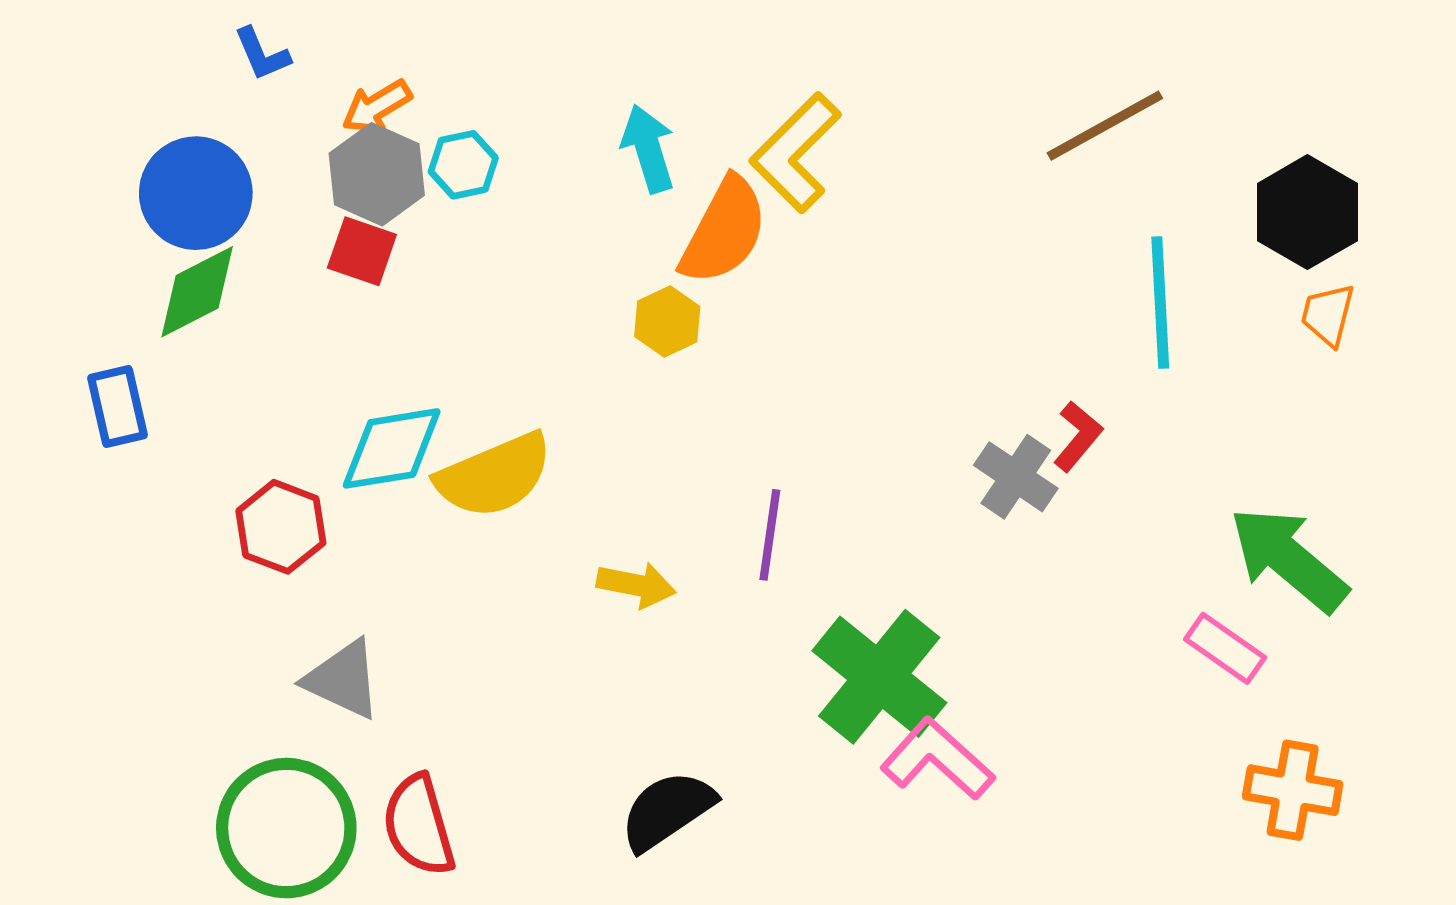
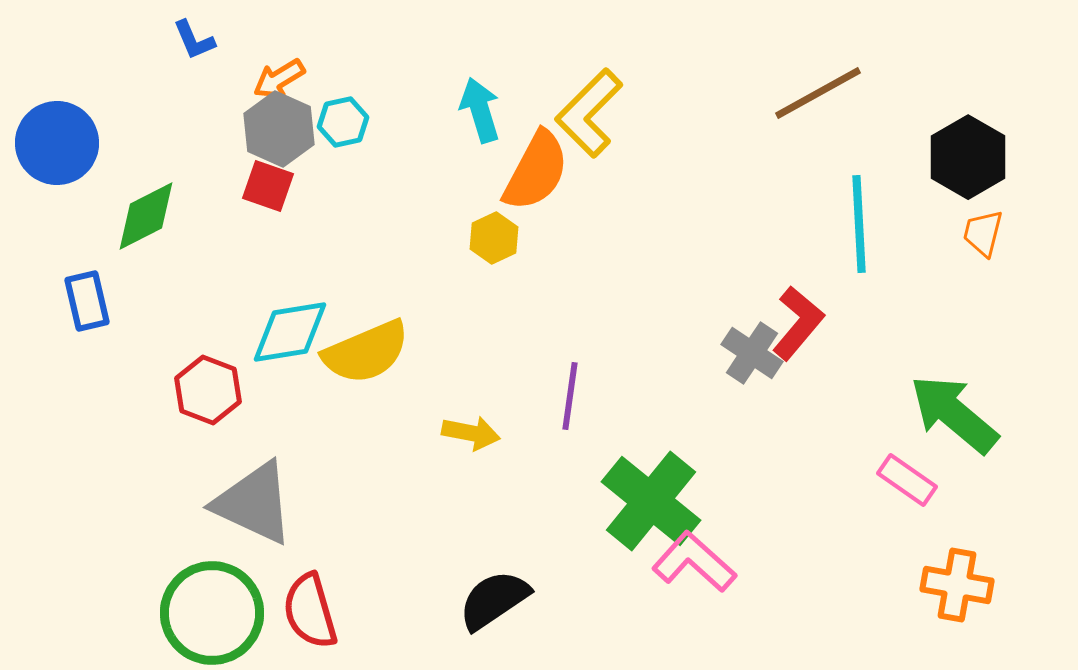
blue circle: (196, 193) -> (57, 143), moved
red L-shape: (1078, 436) -> (798, 323), size x1.4
gray triangle: (343, 679) -> (254, 503), size x1.4

